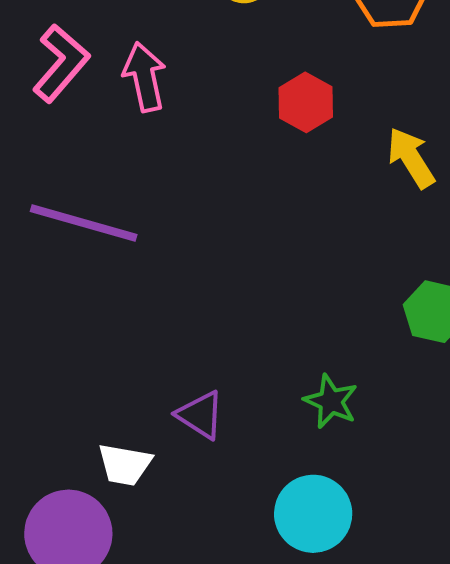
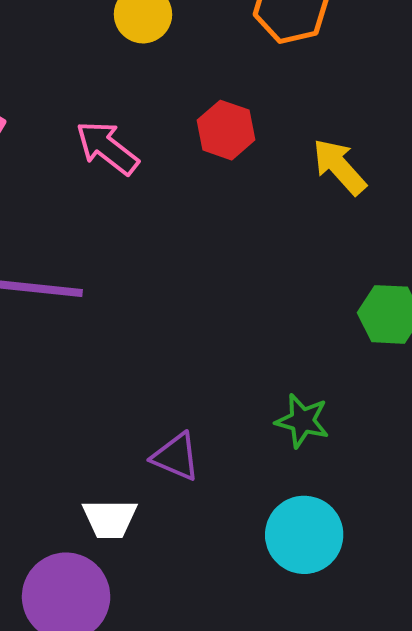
pink arrow: (145, 77) -> (107, 148), moved, turned -30

